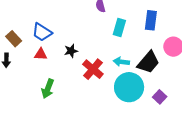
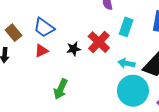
red triangle: (41, 54) -> (41, 51), turned -32
red cross: (93, 69) -> (99, 42), moved
green arrow: (48, 89) -> (61, 89), moved

